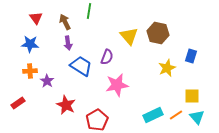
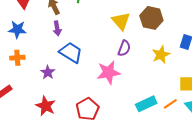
purple semicircle: (107, 57) -> (124, 48), moved
purple star: (47, 81) -> (48, 72), moved
red star: (66, 105) -> (46, 106), moved

